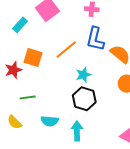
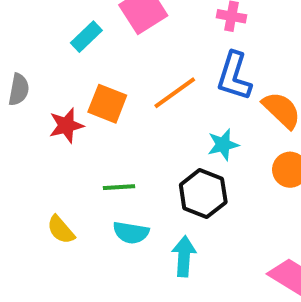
cyan star: (83, 75) -> (223, 145), moved
green line: (28, 97) -> (119, 187), moved

